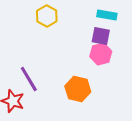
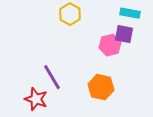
pink hexagon: (101, 54) -> (110, 45), moved

